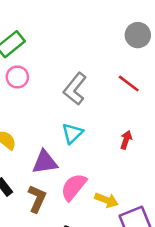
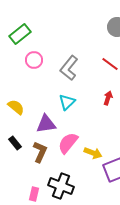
pink circle: (17, 77) -> (34, 60), moved
red arrow: (126, 140) -> (108, 98), moved

